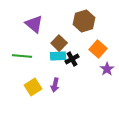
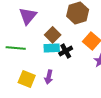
purple triangle: (34, 24) -> (28, 16), turned 30
yellow square: (33, 87) -> (27, 79), turned -36

